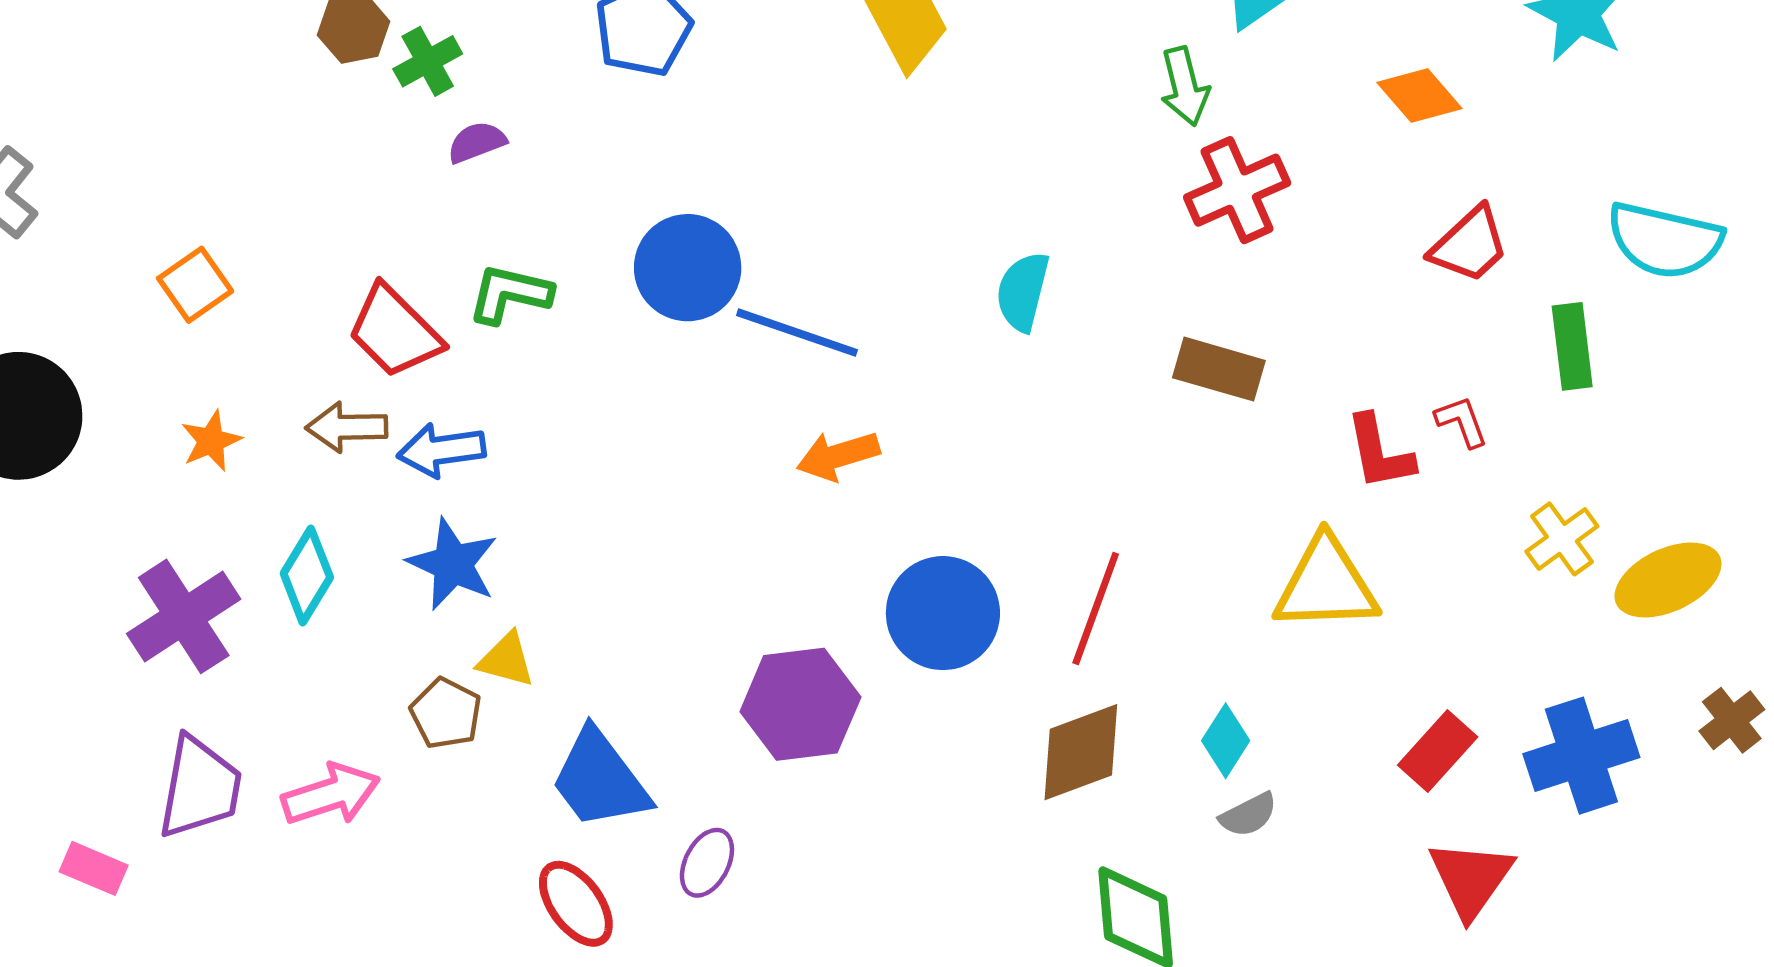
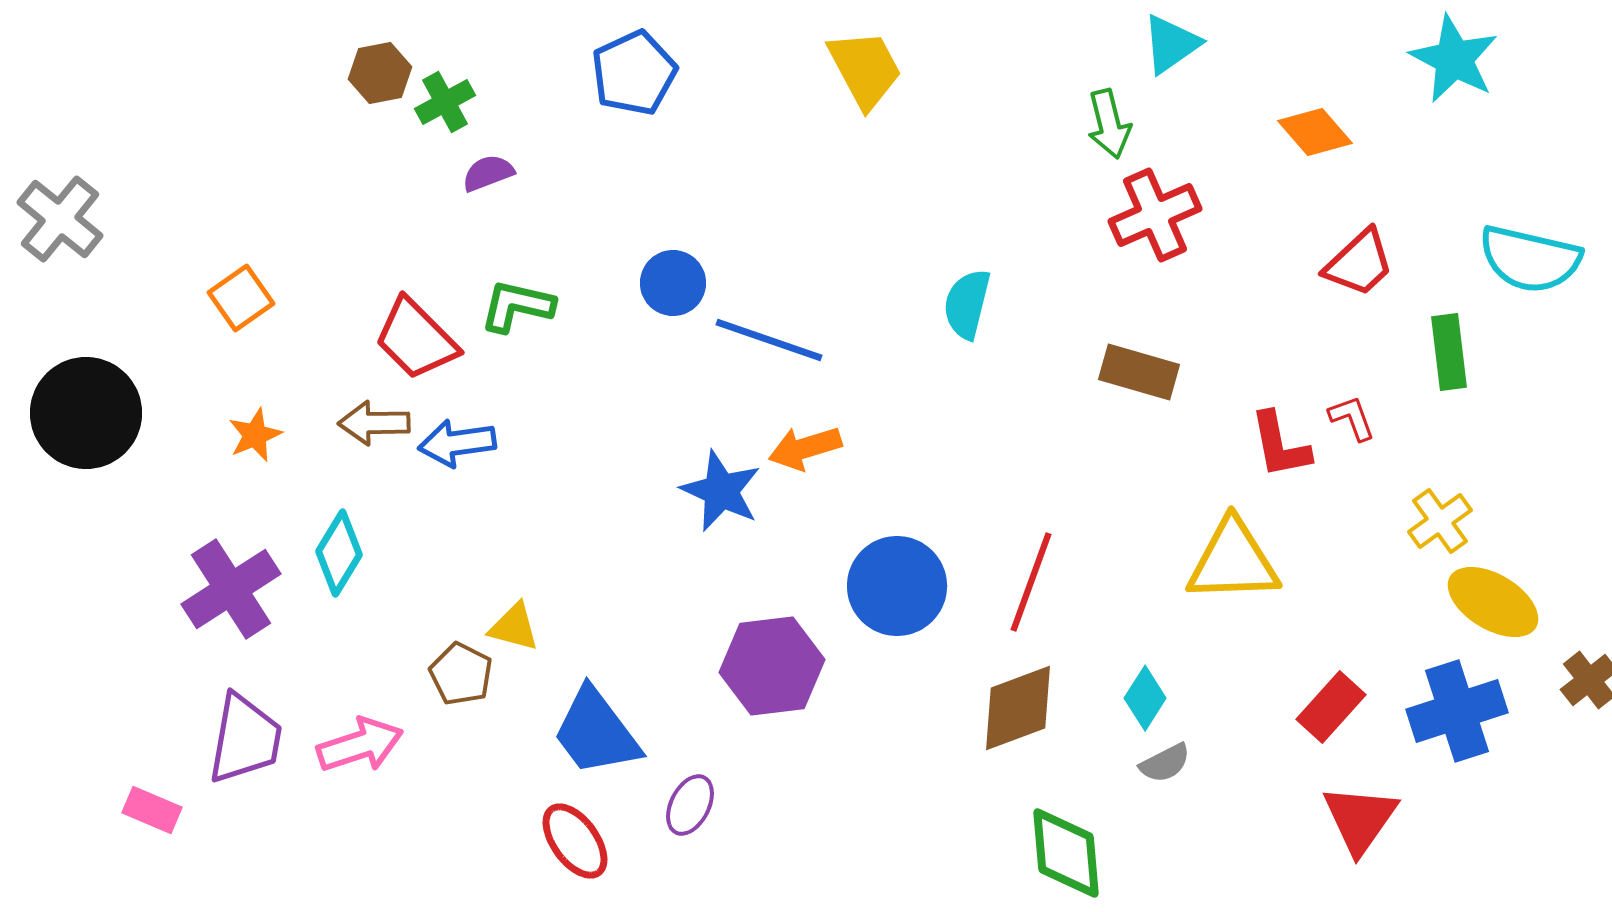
blue circle: (688, 268) -> (673, 283), size x0.7
blue star: (453, 564) -> (721, 491), moved
yellow ellipse: (1668, 580) -> (1493, 602), moved, turned 56

